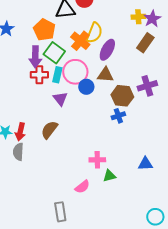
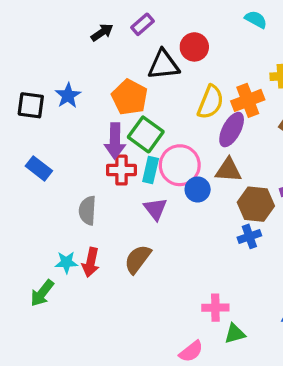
orange cross: (80, 41) -> (248, 100), moved, turned 30
gray semicircle: (18, 152) -> (87, 211), moved

